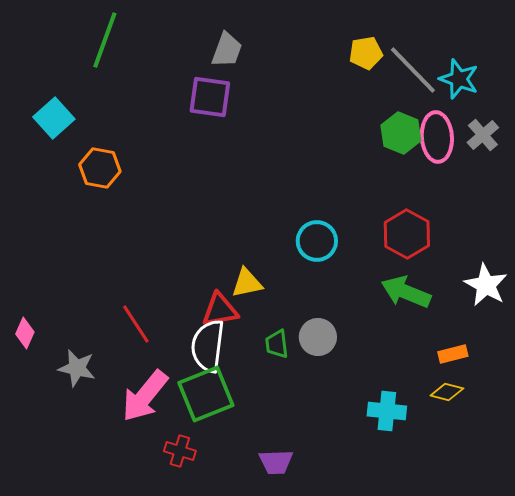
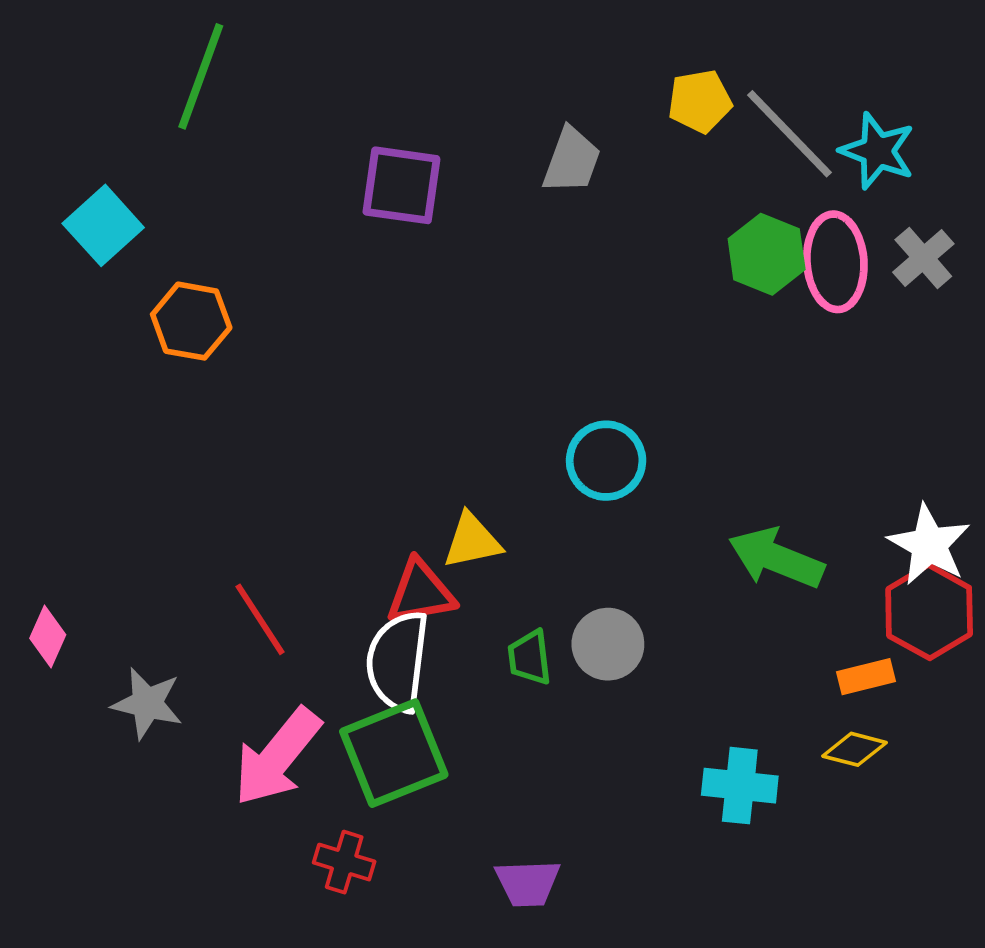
gray trapezoid: (227, 50) -> (572, 160), moved
red hexagon: (407, 234) -> (929, 612), moved

